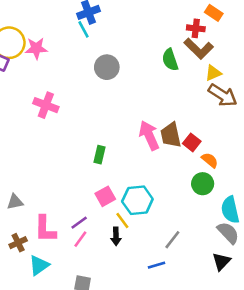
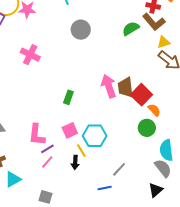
green semicircle: (170, 60) -> (131, 29), turned 72
red square: (192, 142) -> (141, 95), size x1.5
pink L-shape: (45, 229) -> (37, 135), moved

